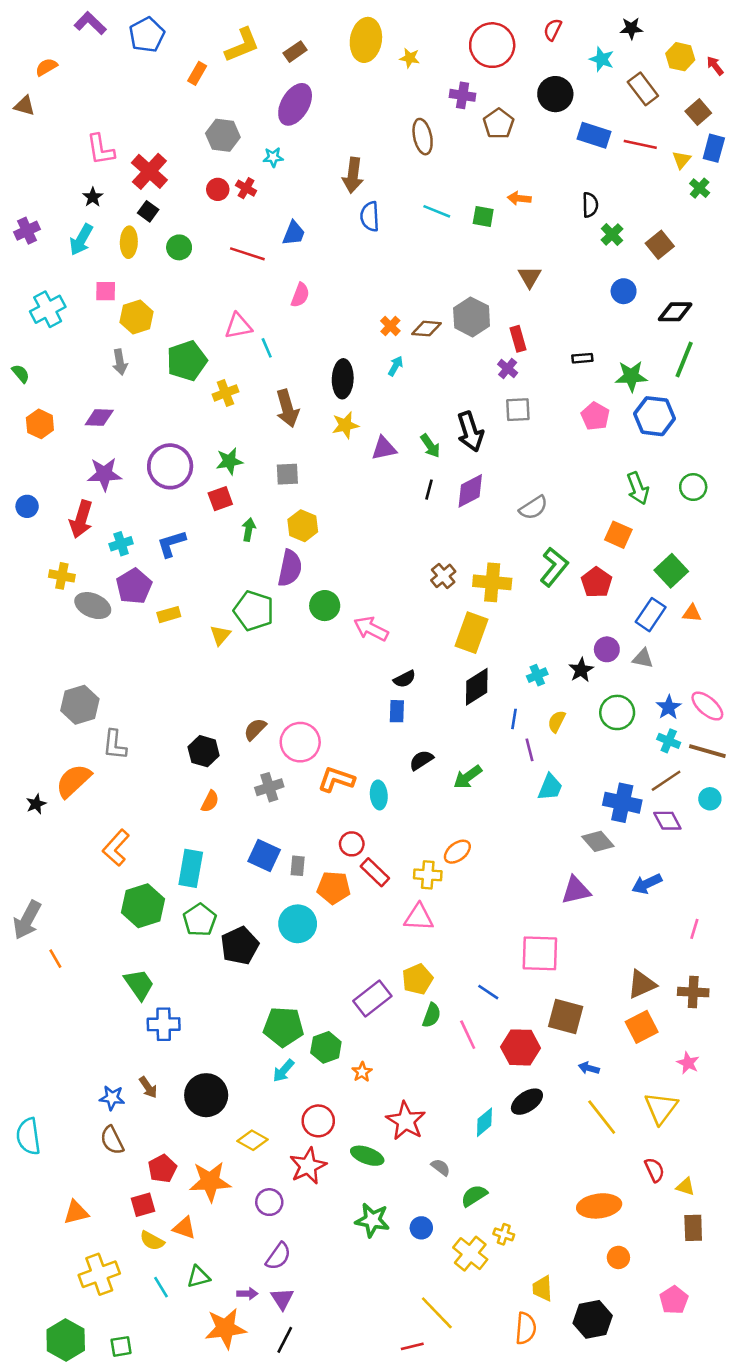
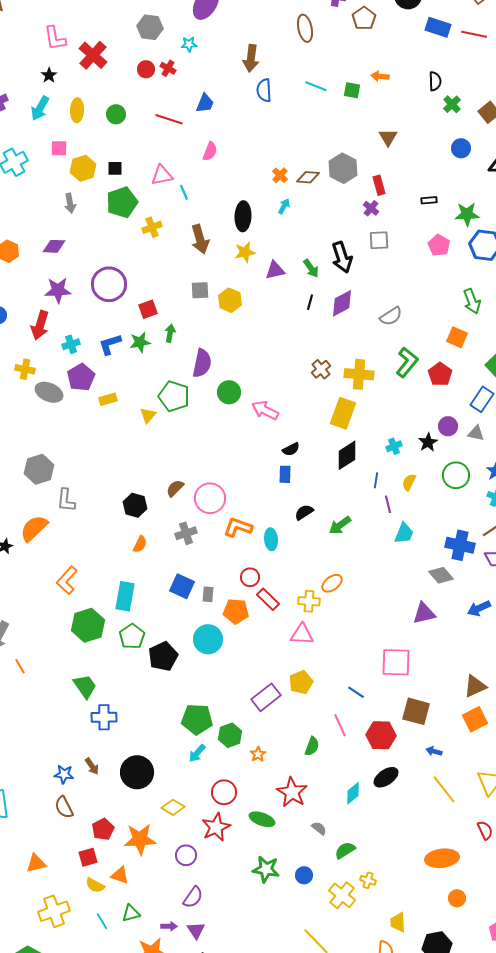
black square: (148, 211) -> (115, 168), moved, turned -35
green star: (229, 461) -> (140, 342), moved
yellow hexagon: (303, 526) -> (230, 300), moved
green semicircle: (432, 1015) -> (312, 746), moved

